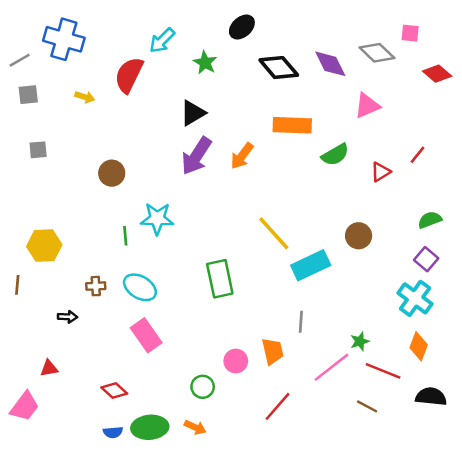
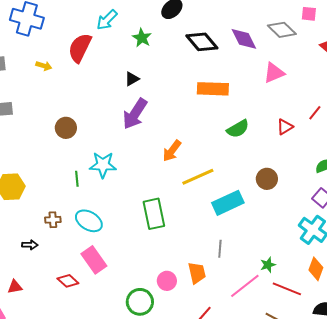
black triangle: (193, 113) -> (132, 79), size x0.7
green semicircle: (335, 155) -> (238, 129), moved
orange arrow: (242, 156) -> (172, 151), moved
yellow line: (274, 233) -> (198, 177), turned -72
green circle: (203, 387) -> (140, 302), size x1.4
red diamond: (114, 390) -> (68, 281), moved

